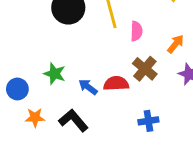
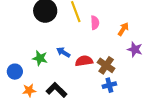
brown cross: (145, 69) -> (106, 65), moved
blue arrow: (88, 87) -> (63, 52), moved

